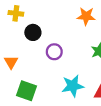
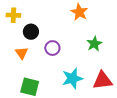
orange star: (86, 16) -> (79, 12), turned 30
orange triangle: (11, 62) -> (22, 53), moved

